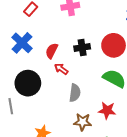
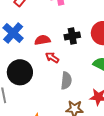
red semicircle: (52, 51) -> (42, 40), turned 56

